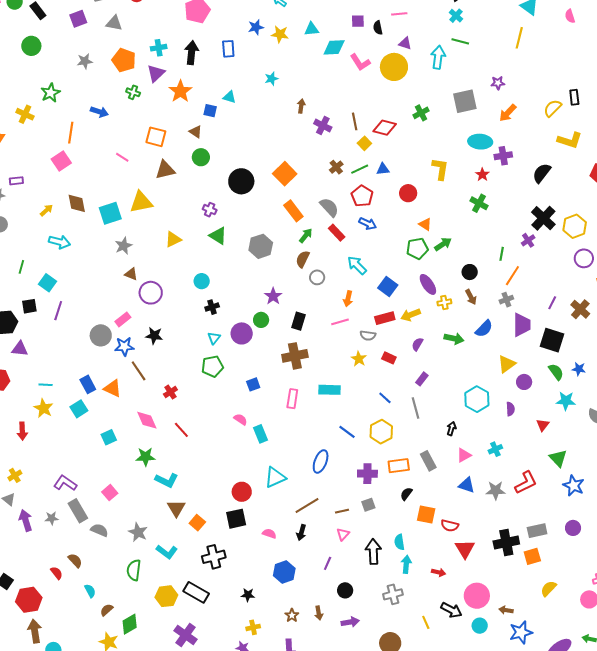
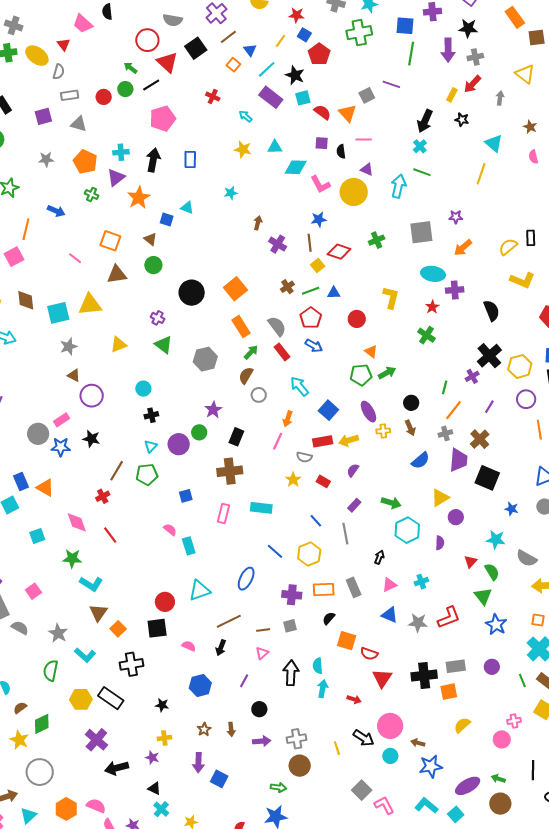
blue star: (256, 27) -> (319, 219), moved
black semicircle: (542, 173) -> (492, 311), turned 115
purple line: (552, 303) -> (489, 407), moved
brown cross: (580, 309) -> (480, 439), moved
pink line: (340, 322) -> (278, 441), turned -54
green arrow: (454, 339) -> (391, 503), moved
brown line: (139, 371) -> (117, 471), moved, turned 60
green semicircle: (556, 372) -> (492, 572), moved
gray cross: (393, 594) -> (297, 739), moved

